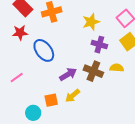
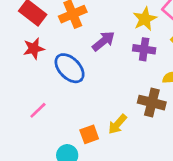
yellow star: (91, 22) -> (145, 19), moved
brown cross: (93, 71) -> (152, 103), moved
purple arrow: (68, 74) -> (104, 41), moved

